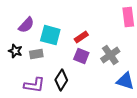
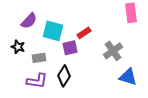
gray rectangle: (36, 54) -> (39, 58), moved
purple square: (81, 56) -> (70, 48), moved, turned -35

